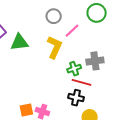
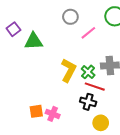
yellow L-shape: (55, 47) -> (69, 70), moved
green cross: (74, 69) -> (88, 72), turned -32

